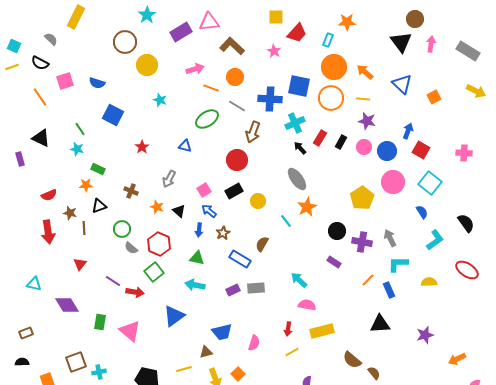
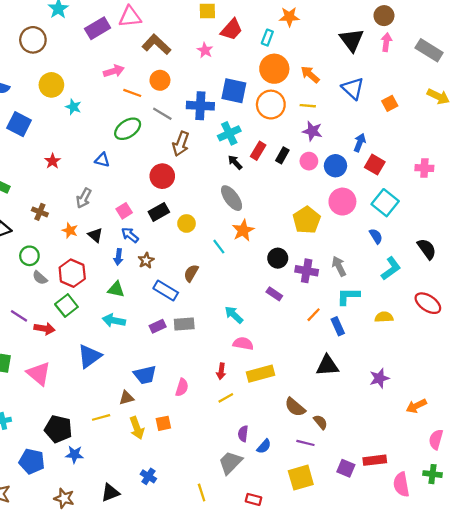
brown circle: (415, 19) -> (384, 16), moved
yellow circle: (147, 65) -> (51, 85), moved
orange square: (238, 374) -> (163, 423), turned 32

